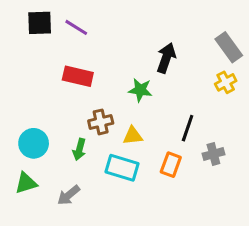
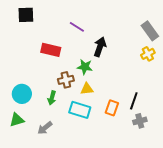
purple line: (76, 27) -> (77, 27), moved
black arrow: (166, 58) -> (100, 47), moved
green star: (140, 90) -> (85, 67), moved
black line: (188, 128) -> (134, 101), moved
gray cross: (213, 154) -> (140, 121), moved

